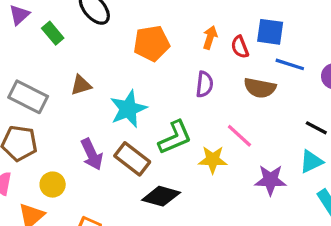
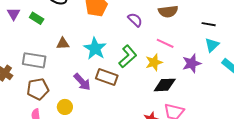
purple semicircle: (204, 84) -> (135, 20), turned -35
brown triangle: (81, 85) -> (63, 44), turned 32
black diamond: (161, 196) -> (165, 85), moved

